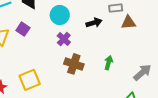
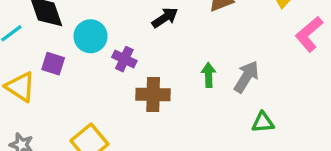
cyan circle: (60, 15) -> (91, 36), moved
gray arrow: (142, 72) -> (246, 77), moved

